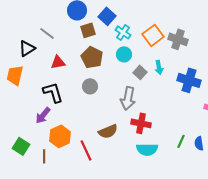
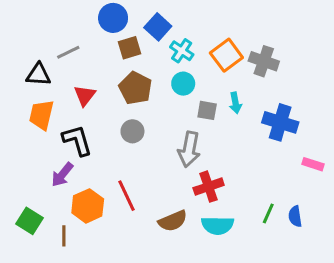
gray line: (47, 33) -> (68, 52), turned -63
black triangle: (27, 48) -> (38, 75), turned 36
red triangle: (58, 62) -> (85, 96), turned -42
gray square: (140, 72) -> (207, 110), turned -32
orange trapezoid: (15, 75) -> (41, 115), moved
red cross: (141, 123) -> (209, 187), turned -30
brown semicircle: (108, 131) -> (173, 221), moved
red line: (86, 150) -> (126, 196), moved

